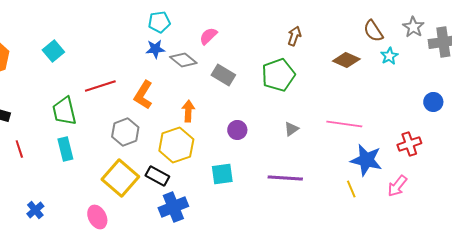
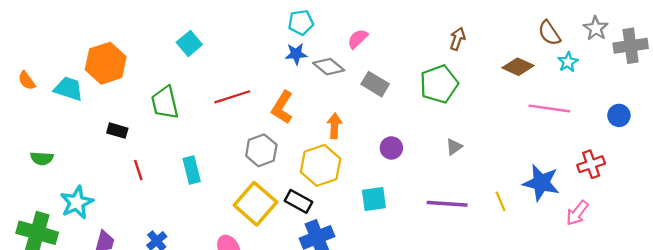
cyan square: (53, 51) -> (189, 43), moved
green trapezoid: (64, 111) -> (165, 103), moved
pink line: (344, 124) -> (549, 108), moved
yellow line: (351, 189) -> (501, 201), moved

